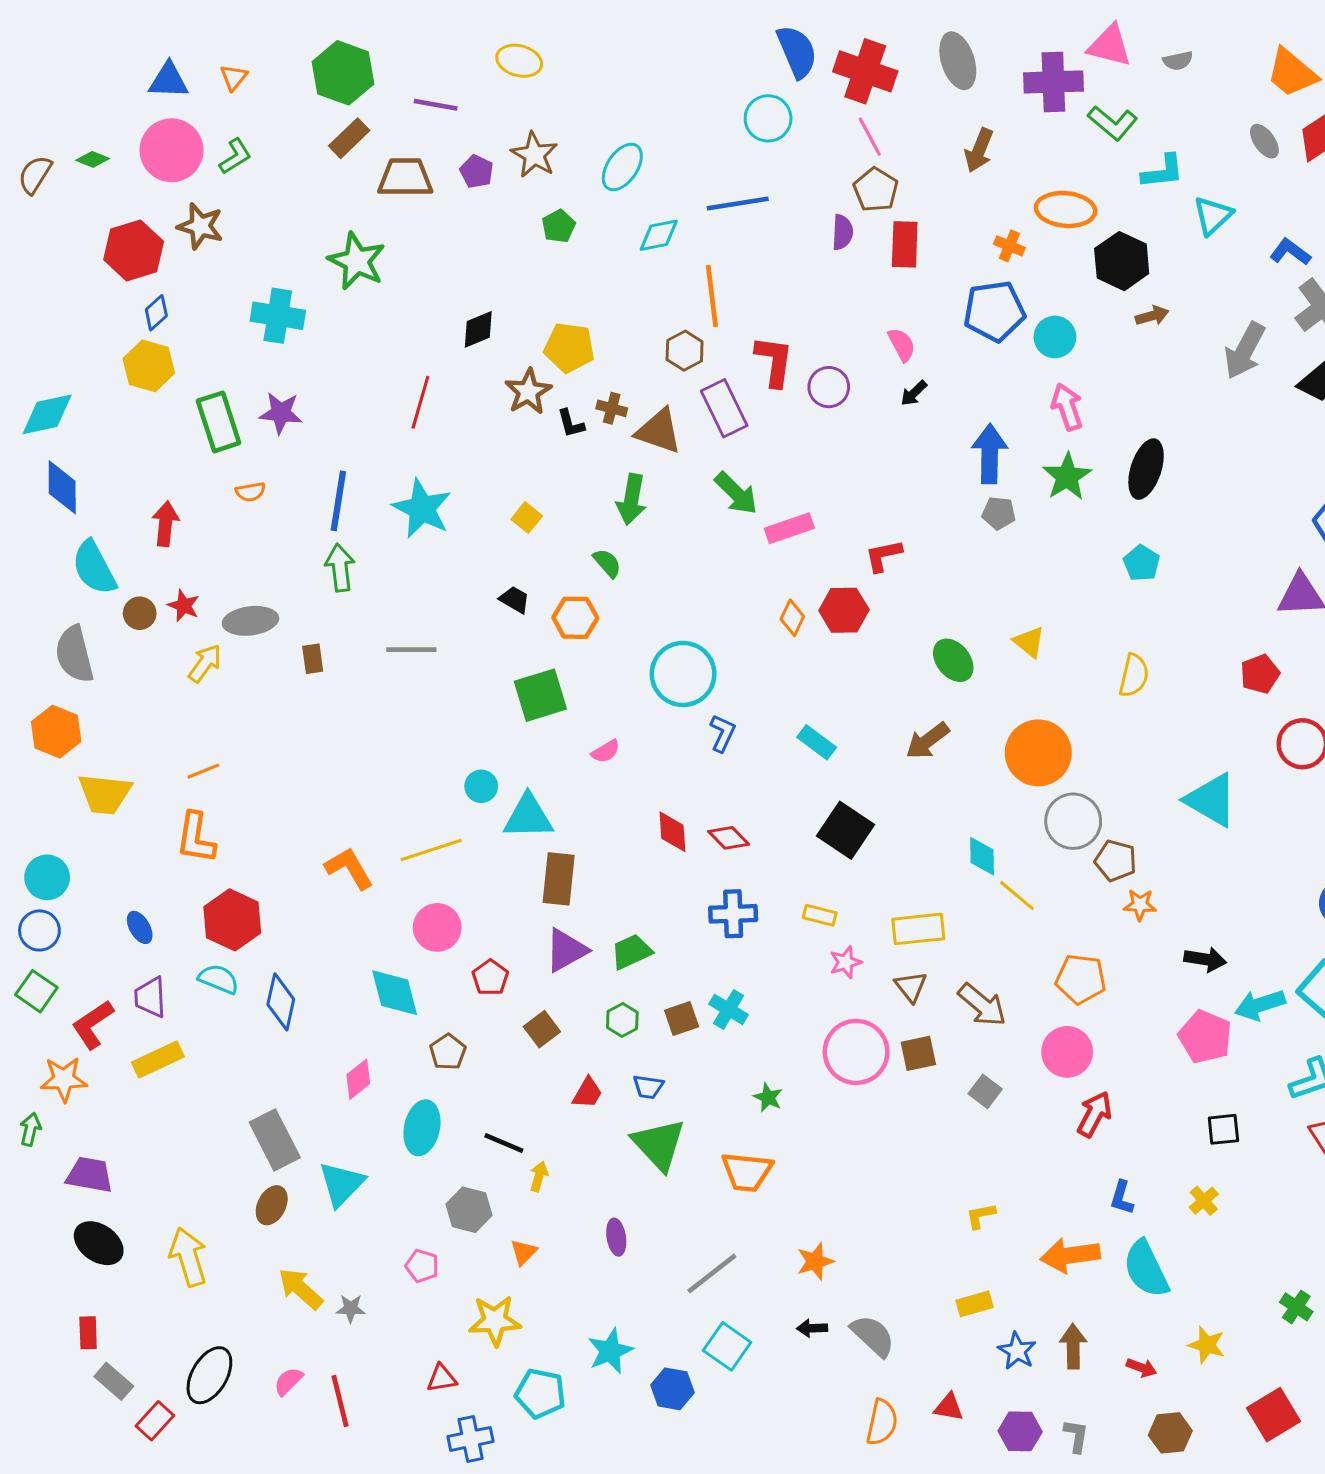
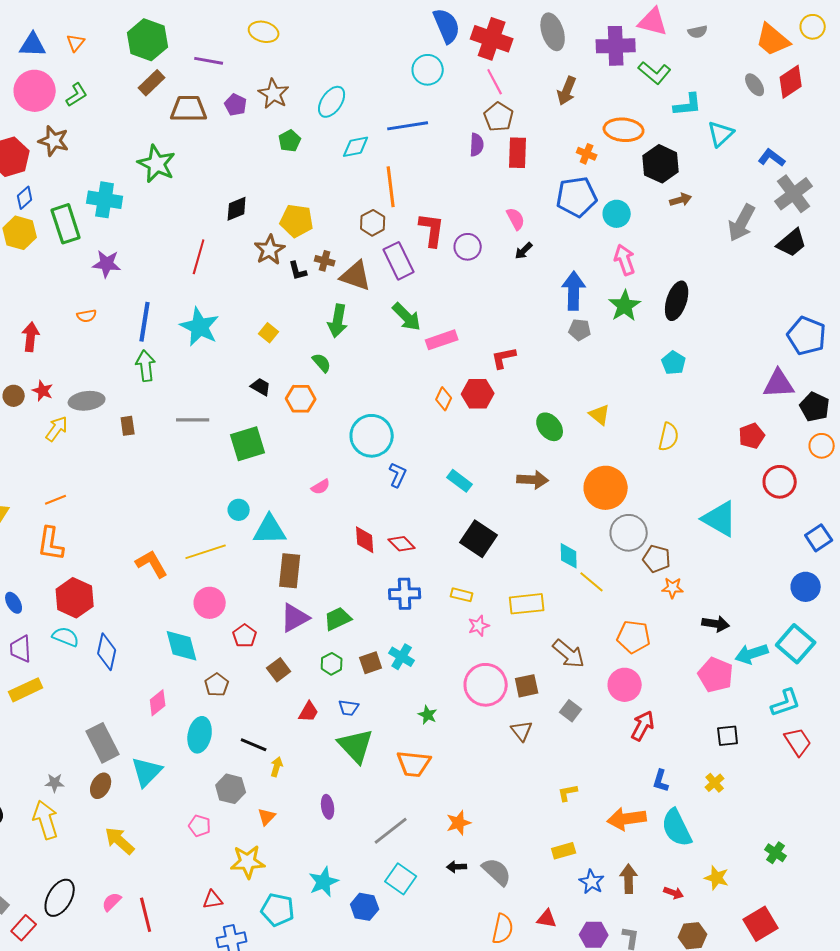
green rectangle: (219, 422) -> (66, 224), moved
green square: (540, 695) -> (248, 444), moved
brown arrow: (927, 741) -> (533, 480), turned -140
brown triangle: (911, 987) -> (522, 731), moved
gray star: (351, 1308) -> (55, 783), moved

